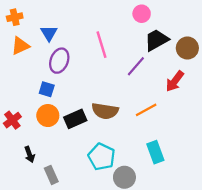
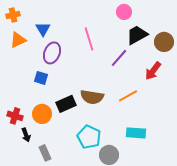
orange circle: (48, 116) -> (42, 114), moved
red cross: (12, 120) -> (15, 116), moved, turned -35
cyan rectangle: (155, 152) -> (136, 133), turned -66

